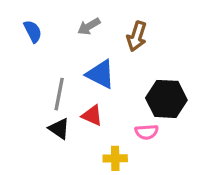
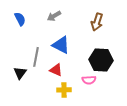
brown arrow: (137, 36) -> (97, 22), moved
black triangle: (59, 129) -> (20, 73), moved, turned 32
yellow cross: (115, 158) -> (64, 90), moved

